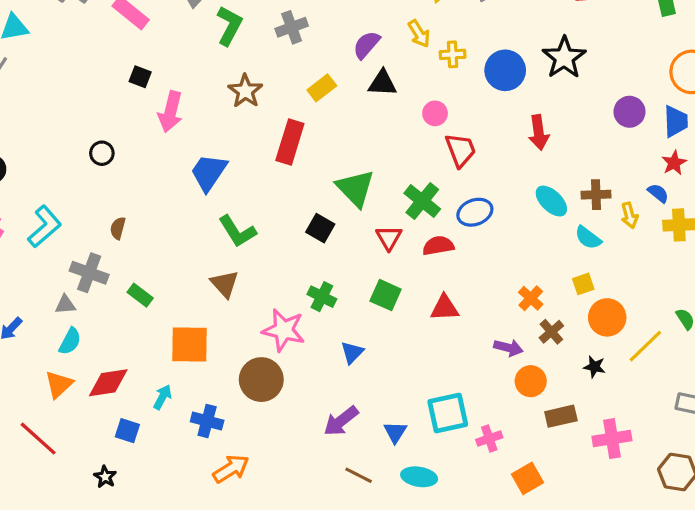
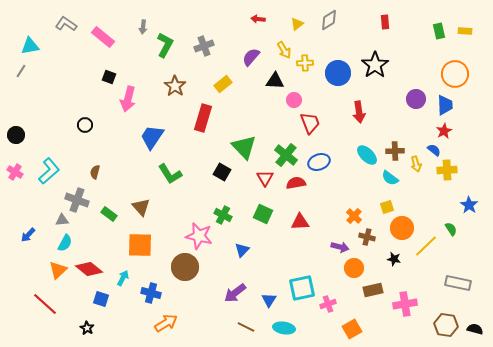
black triangle: (382, 83) -> (275, 81), moved
brown triangle: (225, 284) -> (141, 207), moved
brown cross: (551, 332) -> (367, 237), turned -35
red diamond: (108, 383) -> (89, 269), turned 48

